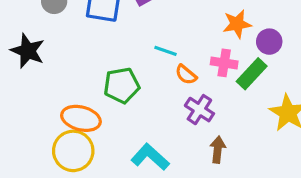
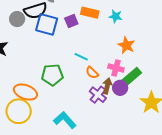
orange star: (237, 24) -> (126, 45), turned 30
purple circle: (269, 42) -> (120, 88), moved
brown arrow: (218, 150) -> (107, 86), moved

